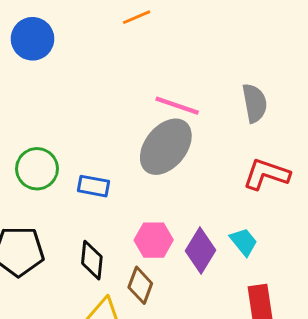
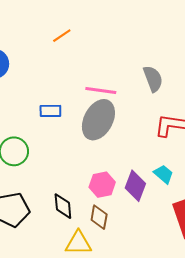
blue rectangle: (93, 186) -> (50, 111), moved

